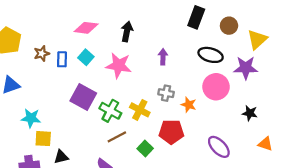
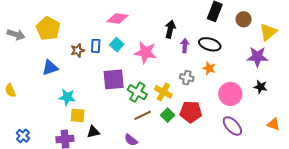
black arrow: (127, 32) -> (170, 29), moved
brown star: (42, 53) -> (78, 50), moved
black ellipse: (211, 55) -> (210, 44), moved
pink circle: (216, 87) -> (230, 94), moved
purple square: (83, 97) -> (114, 79), turned -35
orange star: (189, 105) -> (209, 68), moved
black star: (250, 113) -> (261, 87), moved
green square: (145, 149) -> (168, 115), moved

